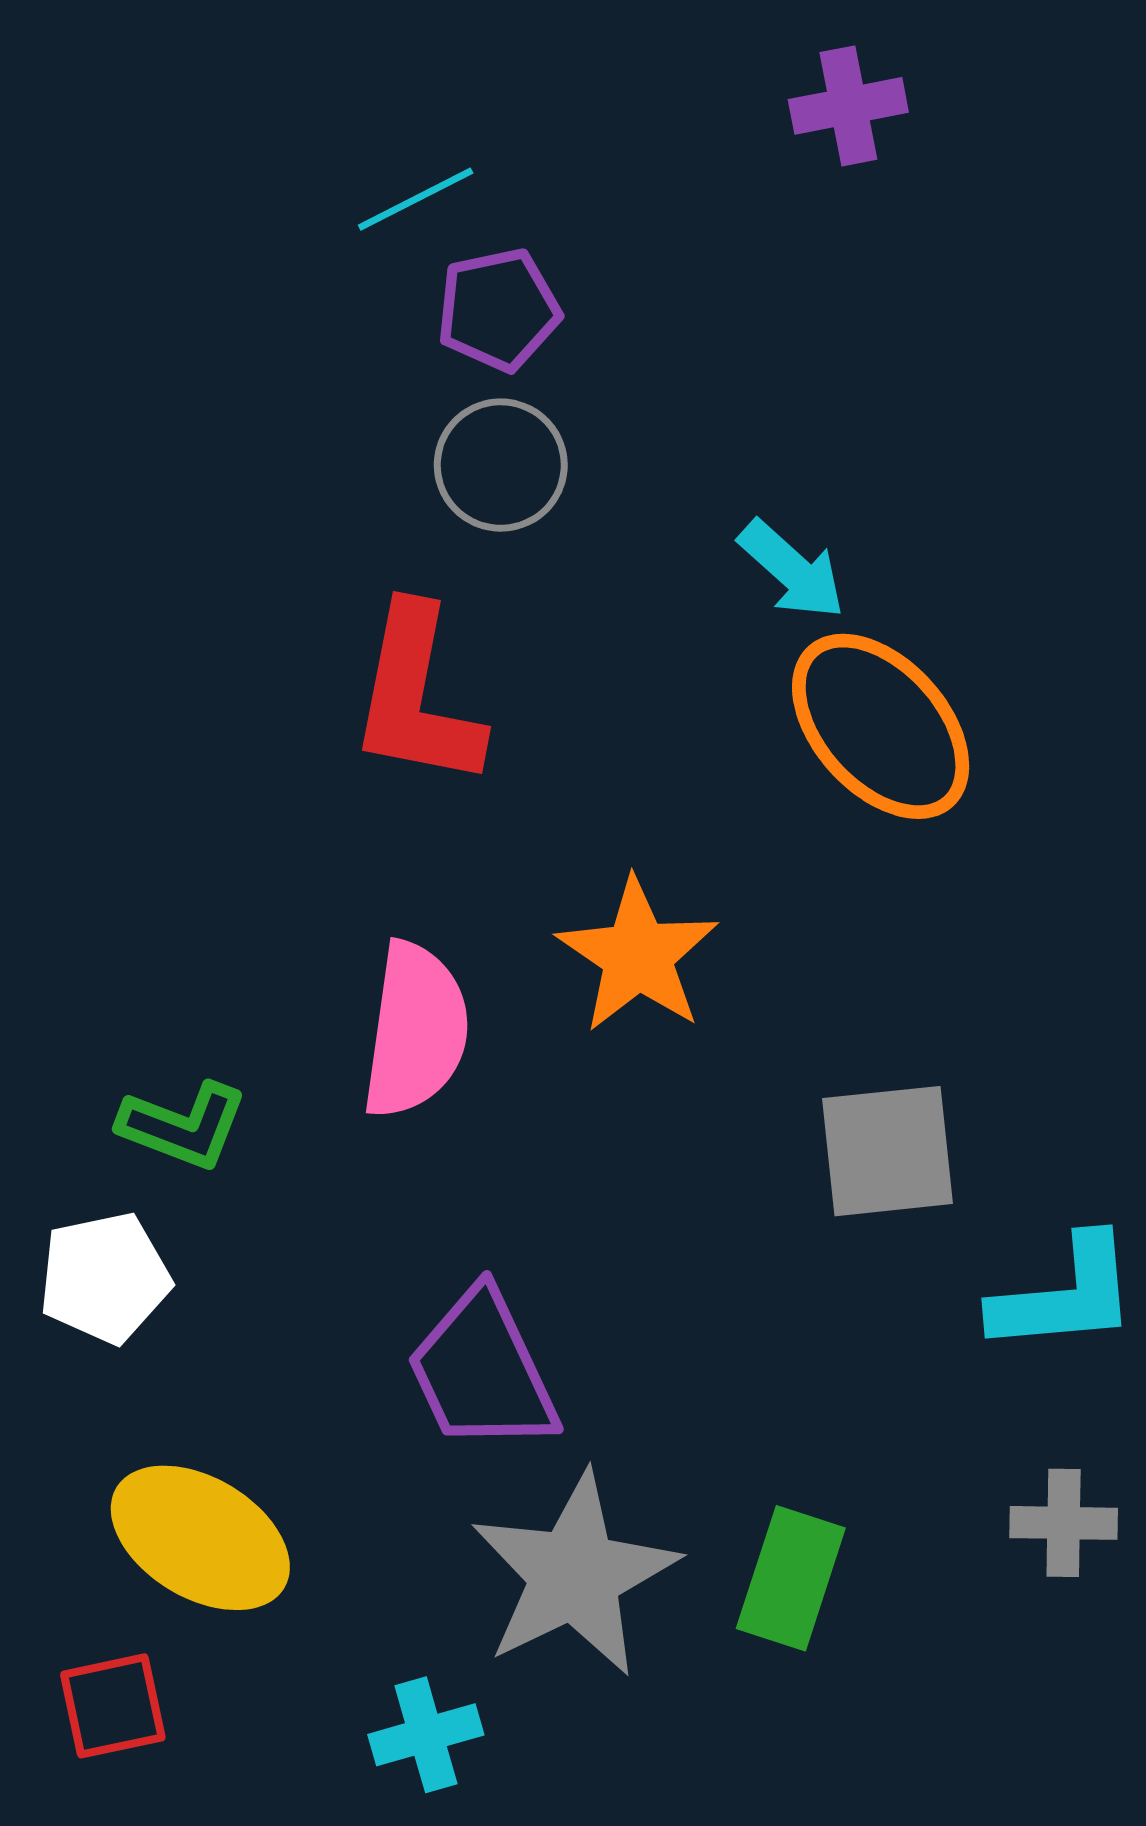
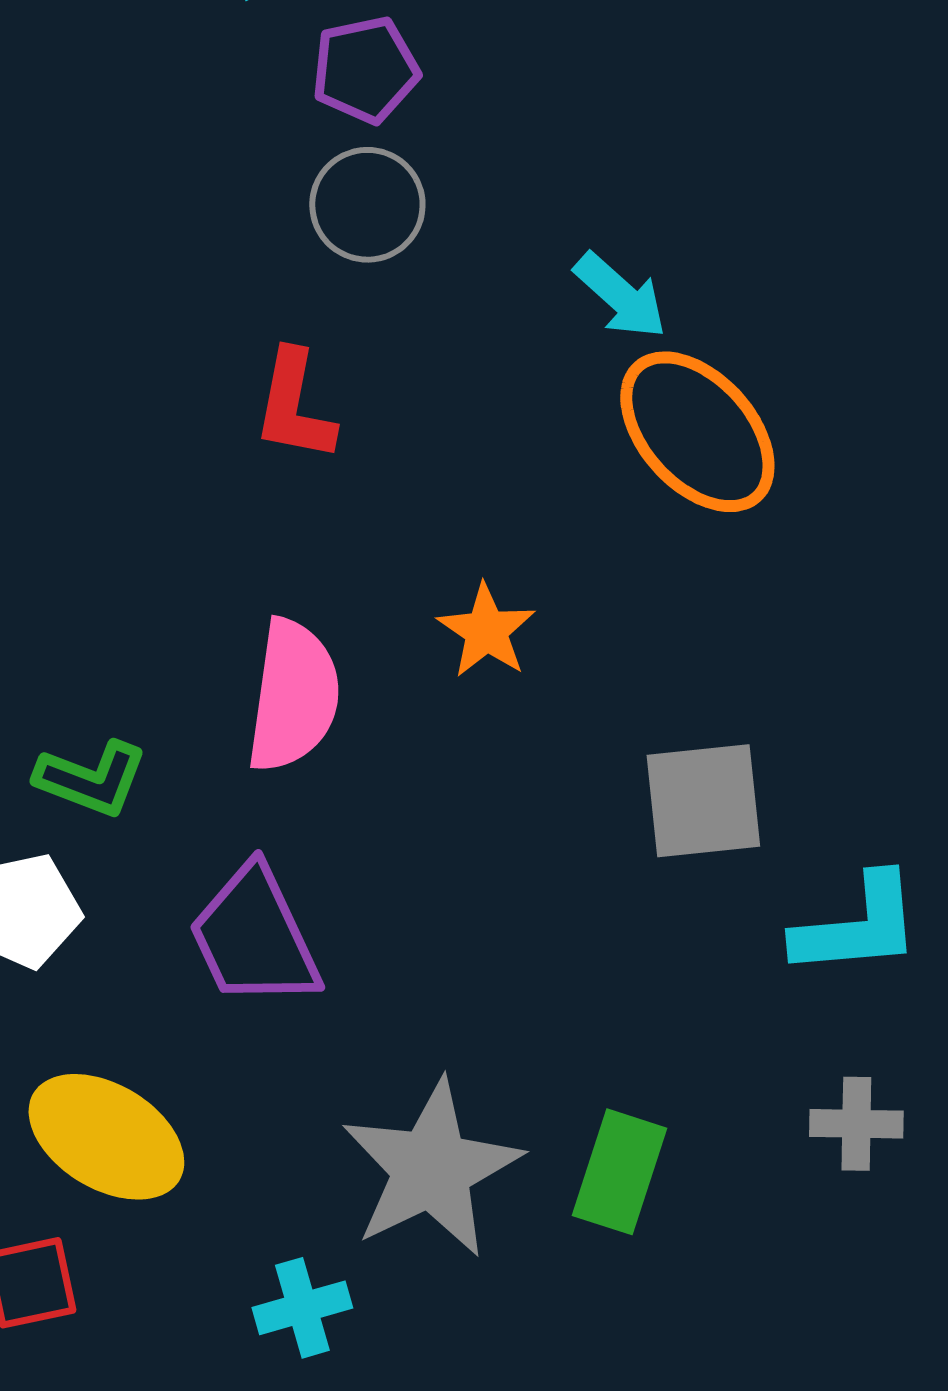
red L-shape: (417, 696) -> (294, 406), size x0.7
orange star: (638, 955) -> (486, 631), size x0.7
purple trapezoid: (482, 1371) -> (254, 937), moved

